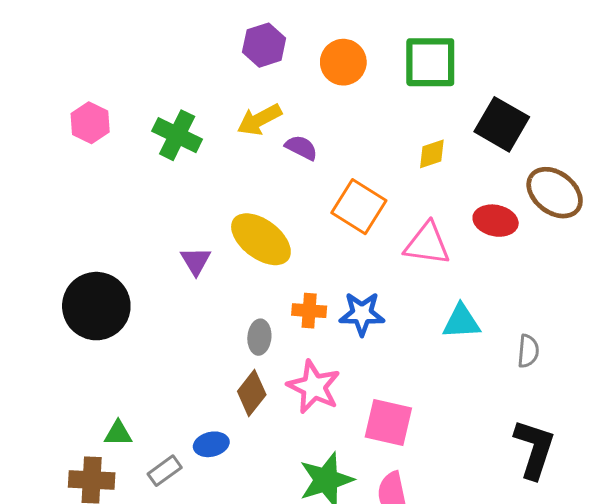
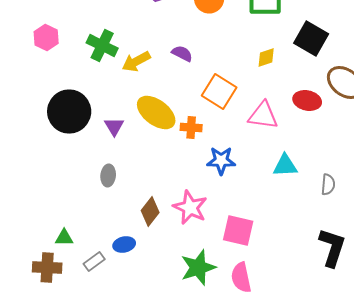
yellow arrow: (259, 120) -> (136, 62), moved
black circle: (96, 306) -> (69, 112), moved
orange cross: (309, 311) -> (191, 128), moved
gray ellipse: (259, 337) -> (108, 176), moved

